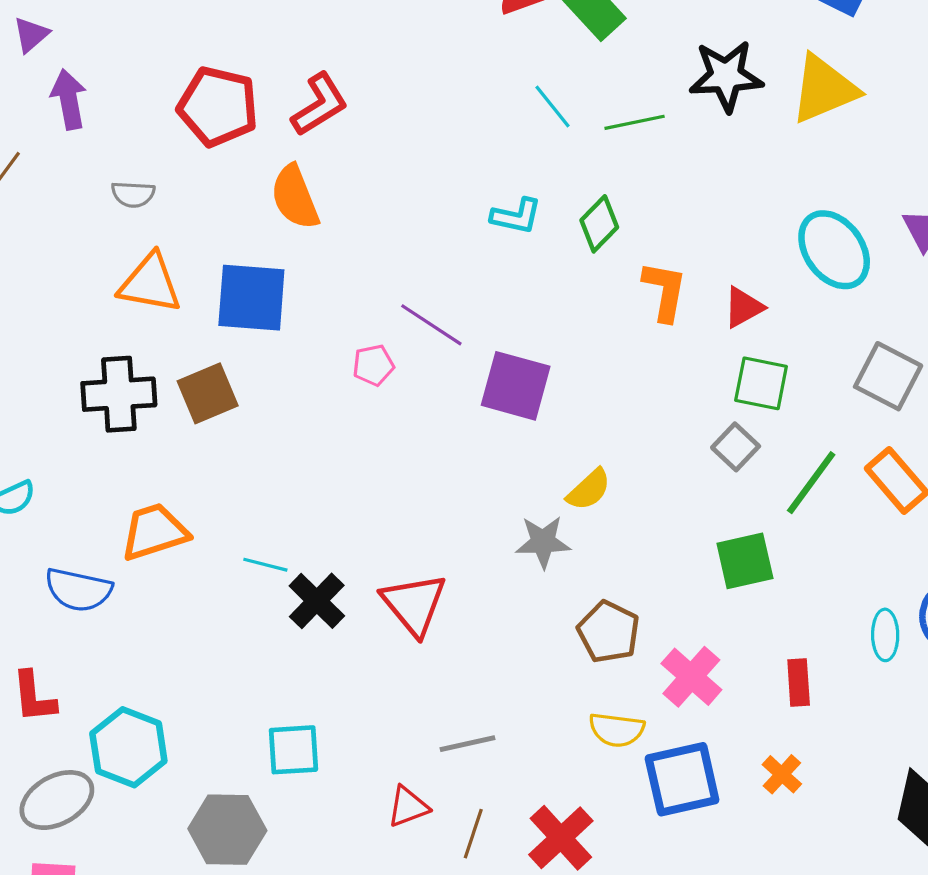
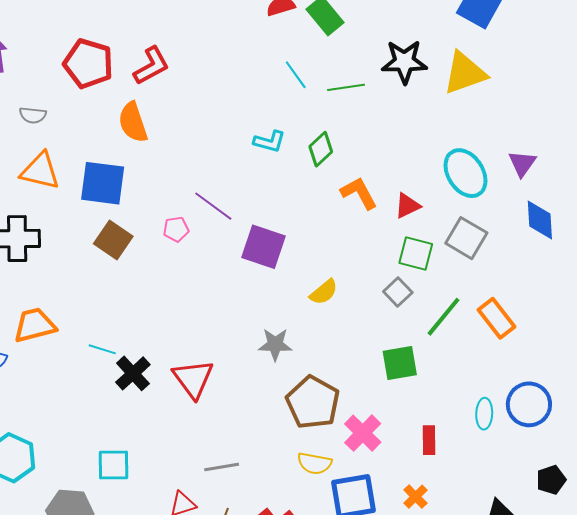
orange L-shape: (665, 291) -> (359, 193), turned -42
gray square: (888, 376) -> (466, 238), moved
brown square: (208, 393) -> (113, 240), moved, turned -36
yellow semicircle: (589, 490) -> (324, 292), moved
brown pentagon: (609, 632) -> (313, 402), size x1.4

